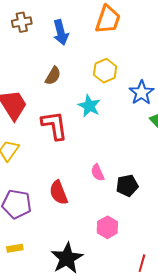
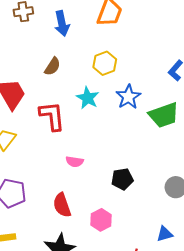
blue star: (141, 93) -> (128, 97), moved
pink semicircle: (98, 173) -> (75, 162), moved, turned -60
red semicircle: (59, 193) -> (62, 205), moved

